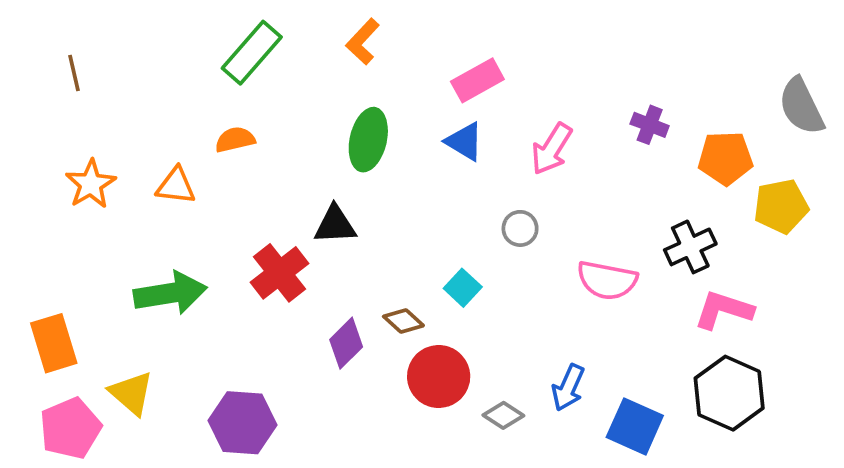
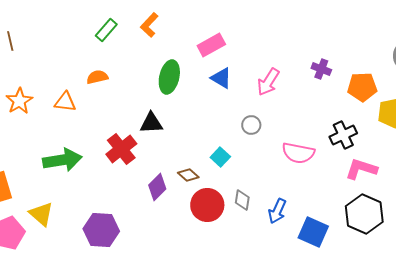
orange L-shape: (363, 42) -> (149, 25), moved
green rectangle: (252, 53) -> (106, 30), size x0.7
pink rectangle: (477, 80) -> (211, 45), moved
gray diamond: (503, 415) -> (242, 200), moved, turned 65

